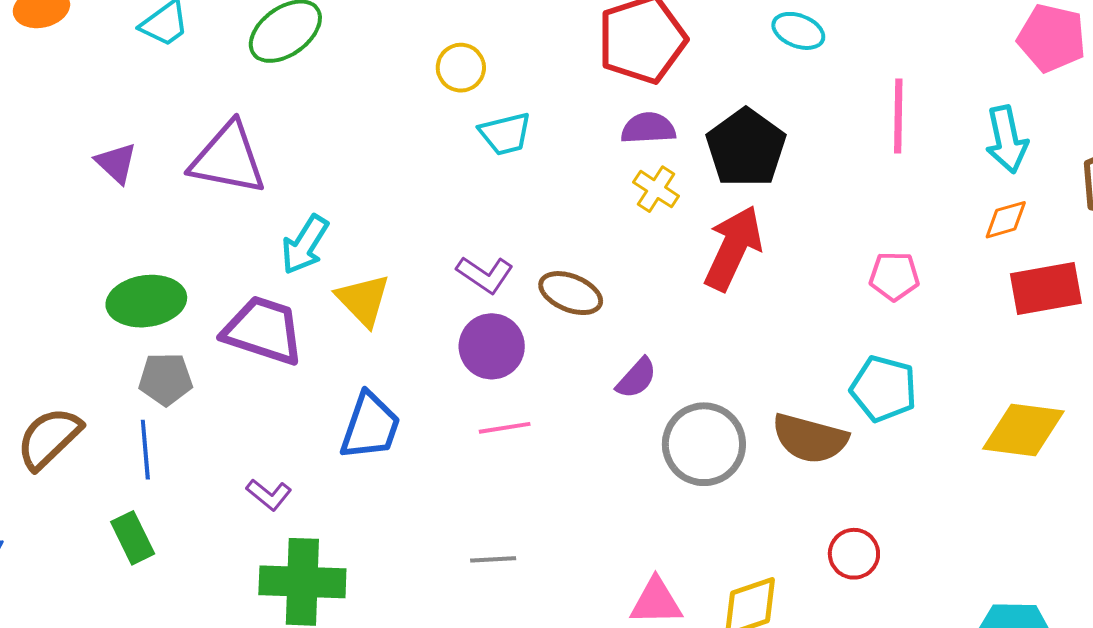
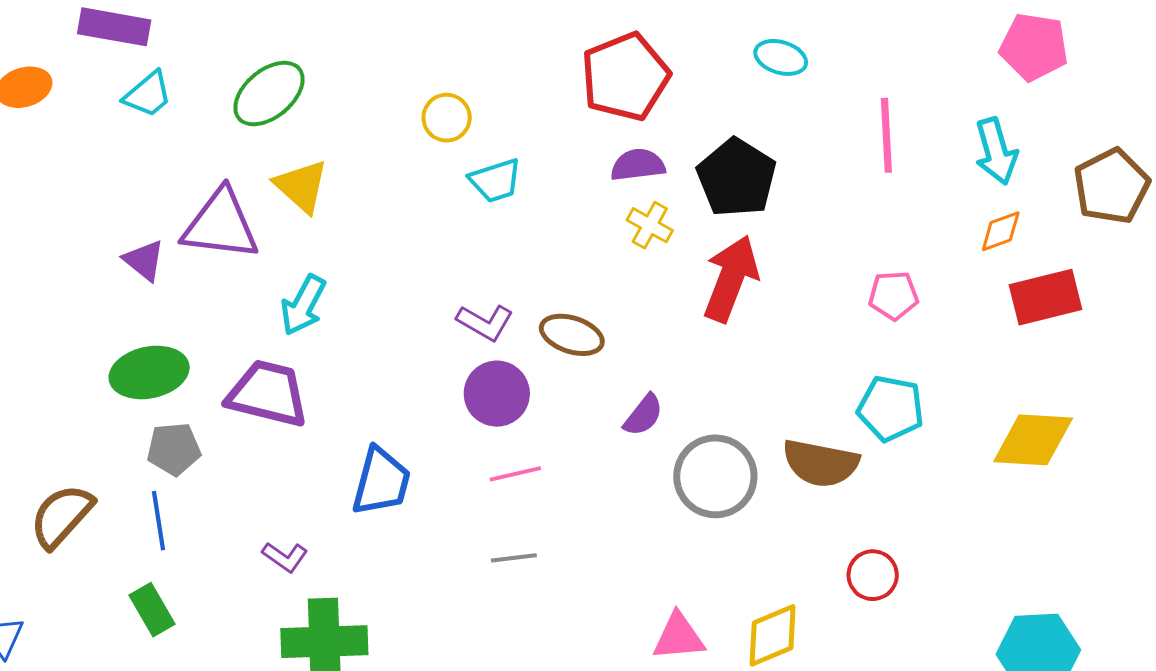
purple triangle: (116, 163) -> (144, 260), moved
yellow triangle: (363, 300) -> (301, 186), moved
gray line: (493, 559) -> (514, 558), moved

